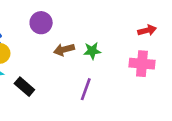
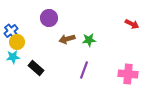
red arrow: (147, 30) -> (132, 24), turned 40
pink cross: (142, 64) -> (128, 74), moved

